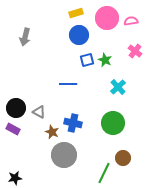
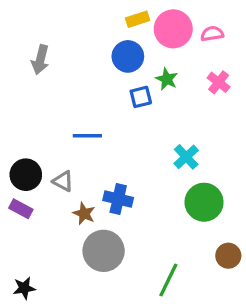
yellow rectangle: (76, 13) -> (138, 19), moved
green star: (105, 60) -> (167, 79), moved
blue line: (68, 84) -> (87, 136), moved
cyan cross: (118, 87) -> (186, 157), moved
green circle: (113, 123) -> (204, 202), moved
brown circle: (123, 158) -> (228, 256), moved

